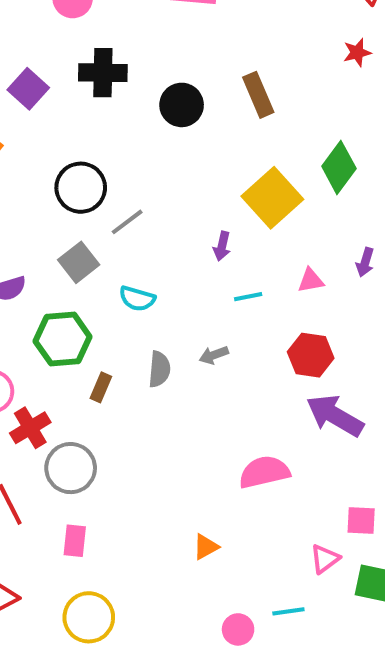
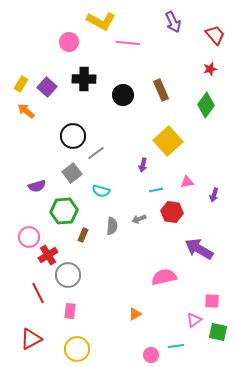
green diamond: (339, 167) -> (206, 105), moved
purple arrow: (365, 262) -> (214, 195), moved
red hexagon: (311, 355) -> (172, 212), moved

